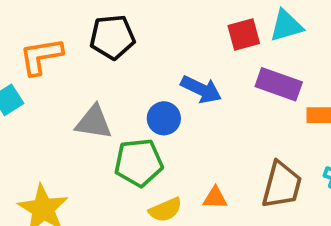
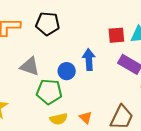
blue arrow: (201, 89) -> (89, 60), turned -130
orange triangle: (215, 198) -> (86, 118), turned 32

